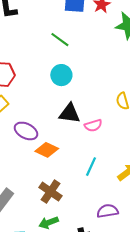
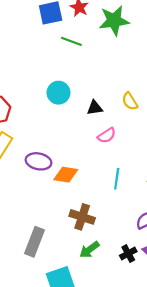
green line: (60, 40) -> (71, 41), moved
black triangle: (70, 113) -> (95, 108), moved, size x0.7

